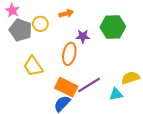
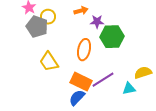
yellow circle: (40, 24) -> (48, 17), moved
green hexagon: (113, 27) -> (112, 37), moved
purple star: (83, 36) -> (97, 22), moved

